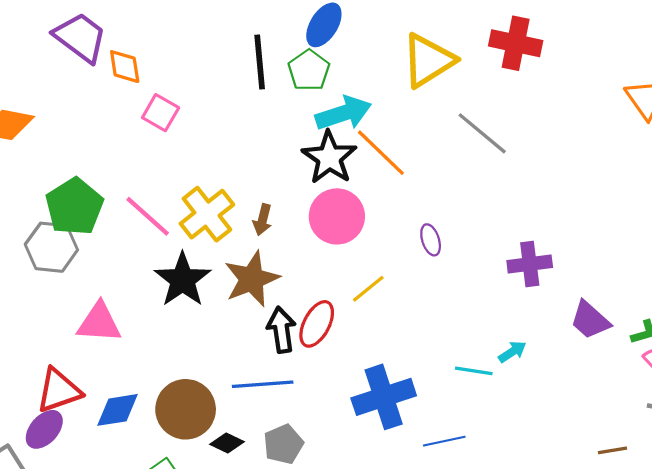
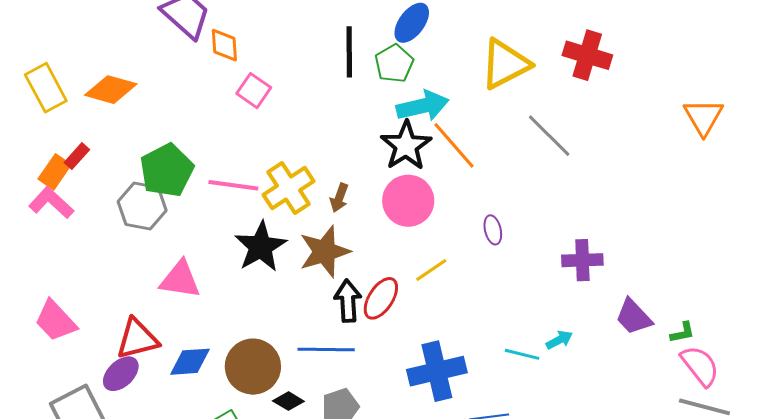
pink line: (148, 216) -> (233, 185), turned -39

